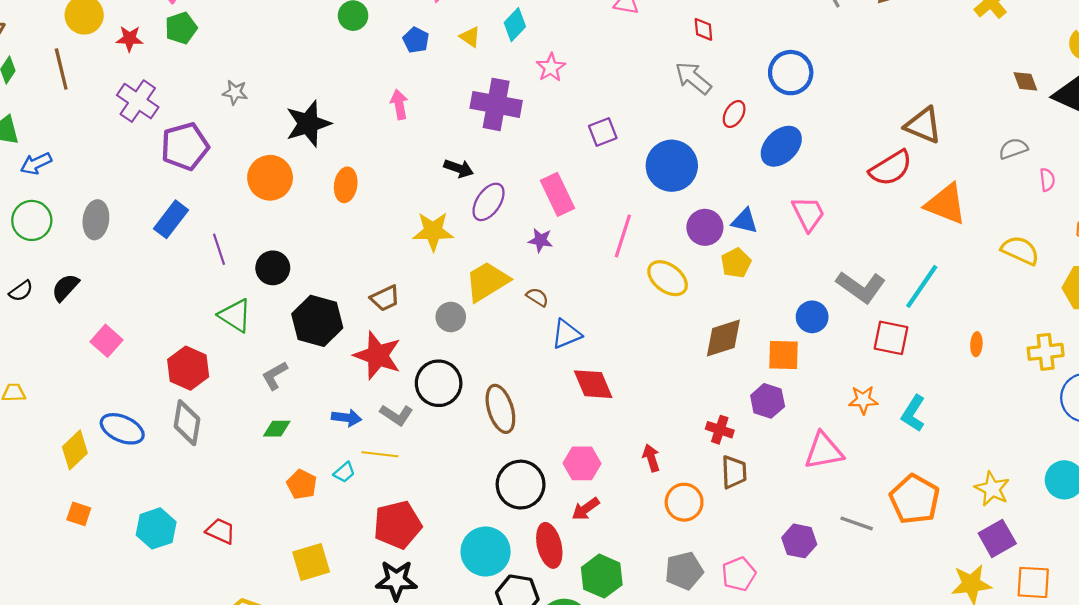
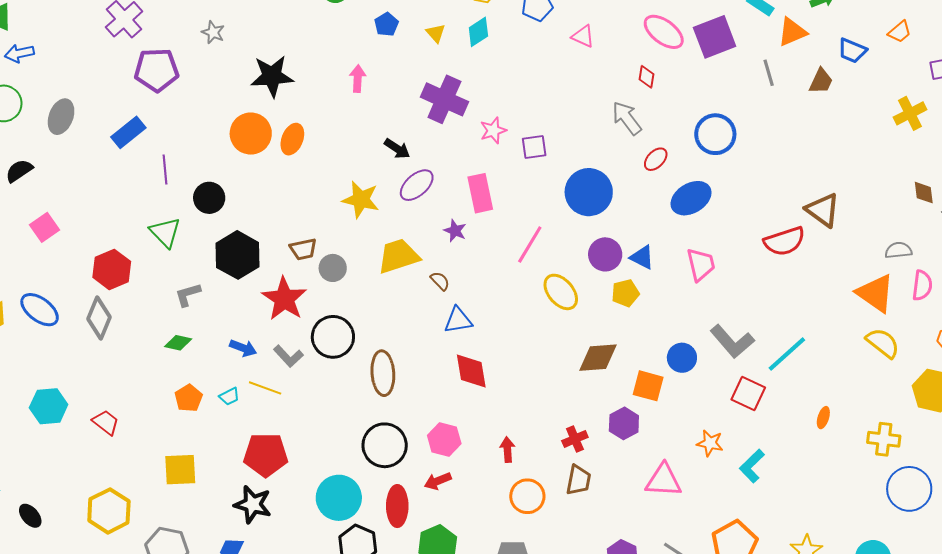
pink star: (551, 68) -> (493, 130), moved
orange circle: (270, 178) -> (251, 134), moved
pink semicircle: (1047, 180) -> (922, 285), size x1.4
orange triangle: (946, 204) -> (875, 293), moved
gray circle: (451, 317) -> (333, 268), moved
red cross: (720, 430) -> (575, 439), turned 35

